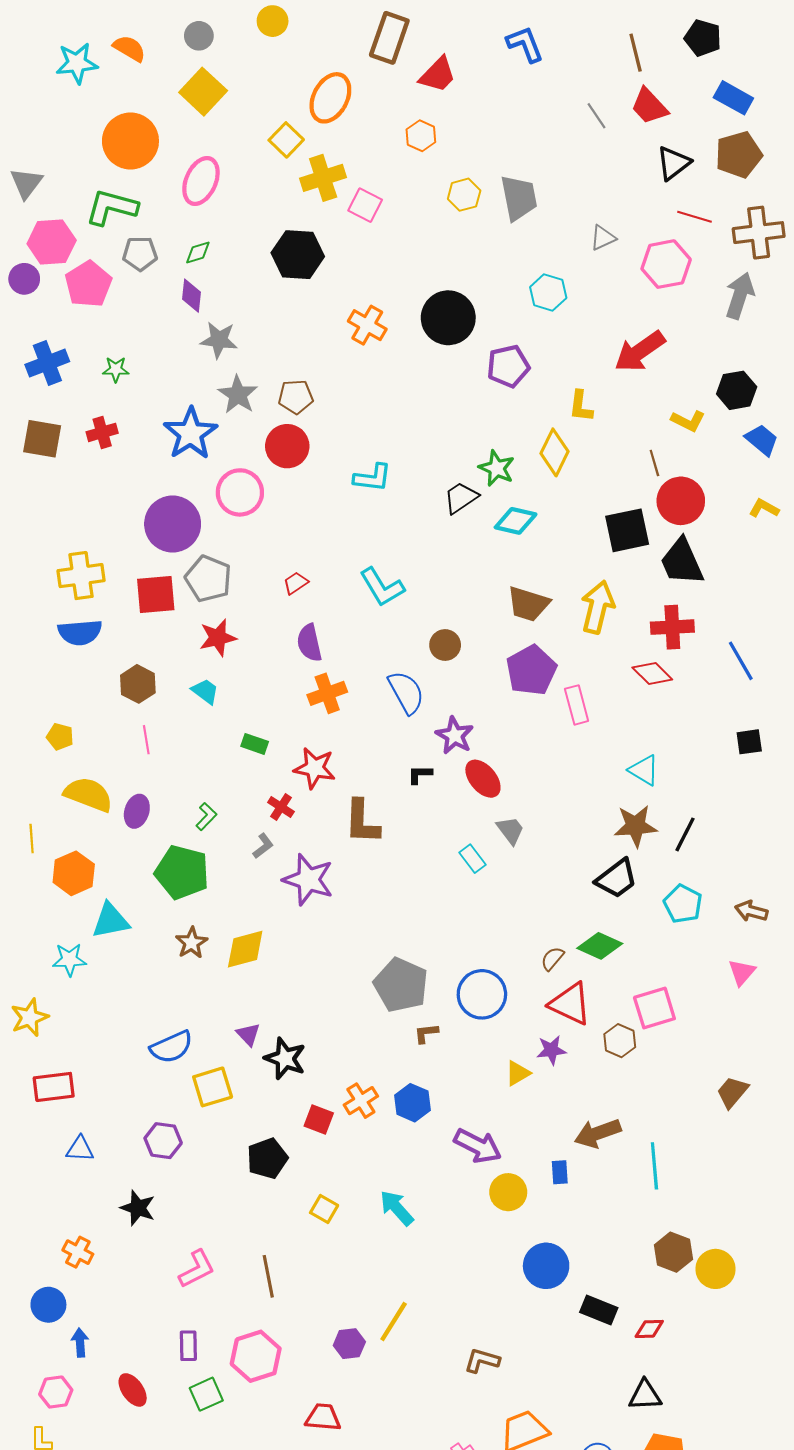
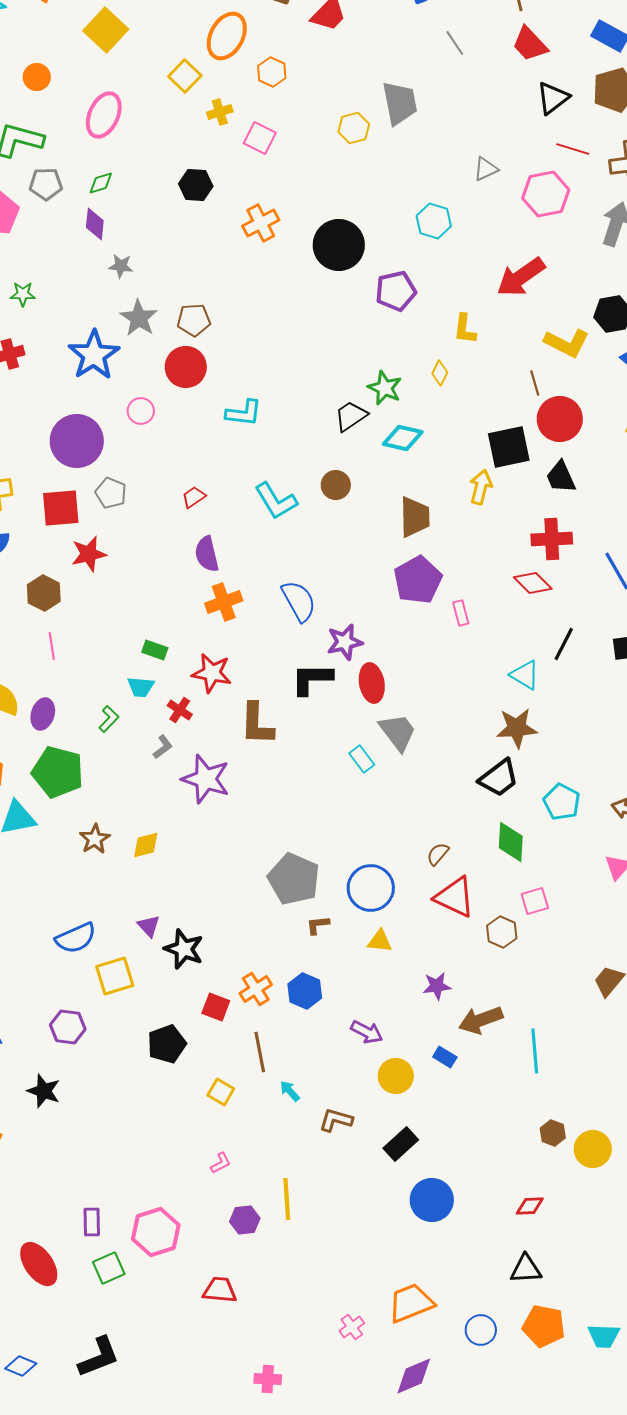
gray line: (597, 116) -> (455, 43), moved
orange hexagon: (421, 136) -> (272, 72), moved
orange circle: (130, 141) -> (37, 77), size x0.5
yellow cross: (323, 178) -> (220, 112), size x0.6
gray trapezoid: (519, 198) -> (400, 103), moved
black hexagon: (298, 255) -> (196, 185), size x0.7
orange cross: (367, 325) -> (261, 223), moved, turned 33
gray star: (219, 340) -> (121, 266), size x0.7
yellow L-shape: (688, 421) -> (567, 343), size x1.4
yellow diamond: (555, 452) -> (440, 373), size x0.6
cyan L-shape: (372, 478) -> (244, 413), moved
pink circle: (240, 492) -> (141, 411), size x0.6
black trapezoid: (682, 562) -> (561, 477), size x0.7
gray pentagon: (208, 579) -> (111, 493), size x0.7
brown trapezoid: (528, 604) -> (415, 517), turned -108
yellow arrow: (598, 607) -> (481, 487), moved, size x0.7
red star: (218, 638) -> (89, 554), moved
brown circle: (445, 645) -> (336, 485), moved
cyan trapezoid: (205, 691) -> (141, 687), moved, turned 148
pink rectangle: (577, 705) -> (461, 613), size x0.7
purple star: (455, 735) -> (345, 642), turned 30
black L-shape: (420, 774) -> (312, 679), size x1.8
red ellipse: (483, 779) -> (372, 683), turned 30
gray trapezoid: (510, 830) -> (398, 732), size x1.4
black line: (685, 834) -> (564, 644), moved
green pentagon: (182, 872) -> (58, 772), moved
green diamond: (600, 946) -> (511, 842), moved, turned 69
yellow diamond: (245, 949) -> (146, 845), size x0.7
pink square: (654, 1008) -> (535, 901), size x0.7
purple star: (551, 1050) -> (437, 986), moved
yellow triangle: (518, 1073) -> (380, 941), moved, turned 36
purple arrow: (478, 1146) -> (367, 1032), size x0.7
blue rectangle: (560, 1172) -> (445, 1057), turned -55
cyan arrow: (397, 1208) -> (290, 1091), size x0.6
brown hexagon: (673, 1252) -> (553, 1133), size x0.7
blue circle: (546, 1266) -> (432, 1200), moved
pink L-shape: (197, 1269) -> (221, 1163), moved, size x0.6
brown line: (268, 1276) -> (260, 1052), moved
black rectangle: (599, 1310) -> (401, 1144), moved, turned -64
yellow line: (394, 1322) -> (287, 1199), turned -36
brown L-shape: (482, 1360) -> (336, 1120), moved
red ellipse: (133, 1390) -> (39, 1264), size x1.4

